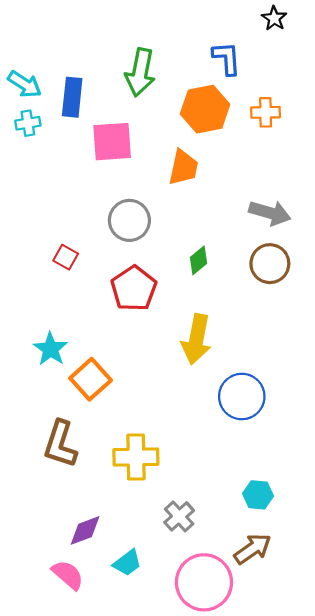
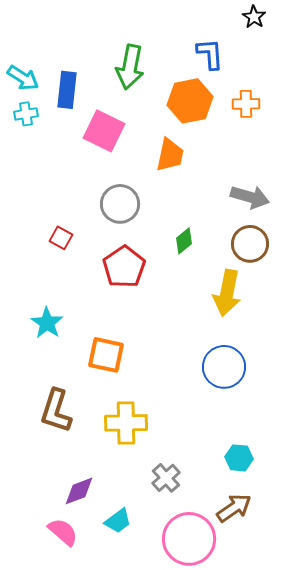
pink square: (112, 142) -> (104, 131), turned 30
yellow arrow: (196, 339) -> (227, 293), moved
orange square: (91, 379) -> (106, 355), moved, turned -36

